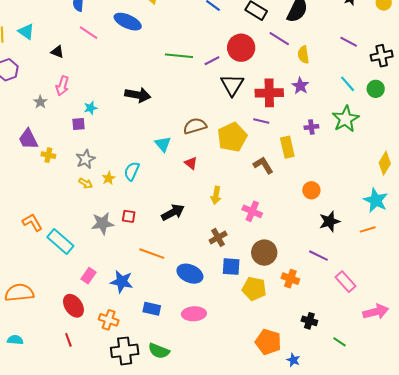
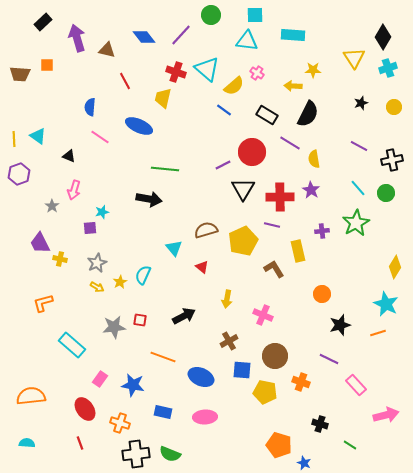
green line: (179, 56) -> (165, 169), moved
orange L-shape: (32, 222) -> (43, 303), moved, turned -75

